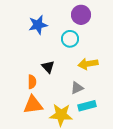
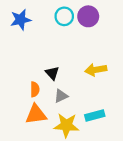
blue star: (38, 25) -> (21, 20), moved
cyan circle: (70, 39) -> (64, 16), moved
gray triangle: (77, 88) -> (61, 96), moved

